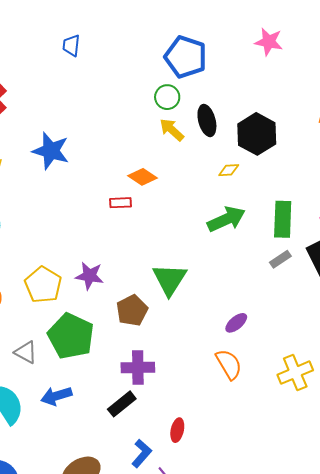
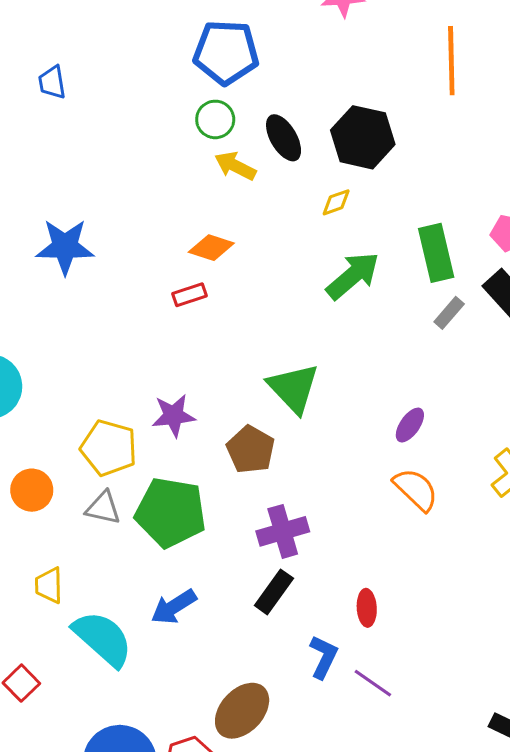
gray triangle: (26, 352) -> (103, 508), moved

